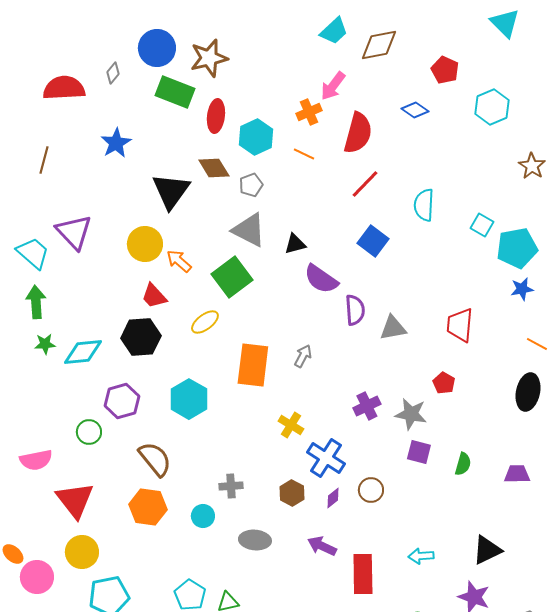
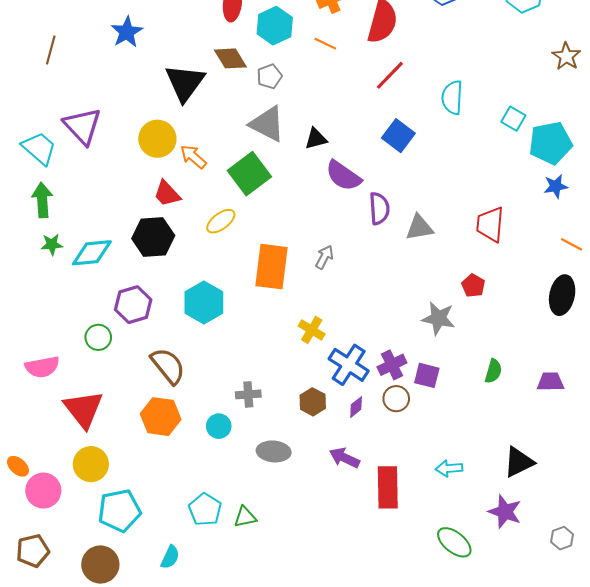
purple cross: (367, 406) -> (392, 365), moved
purple square: (419, 452) -> (427, 375), moved

